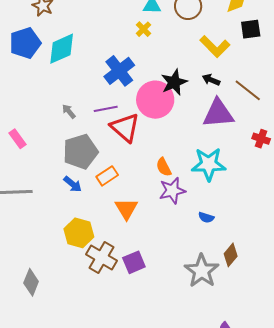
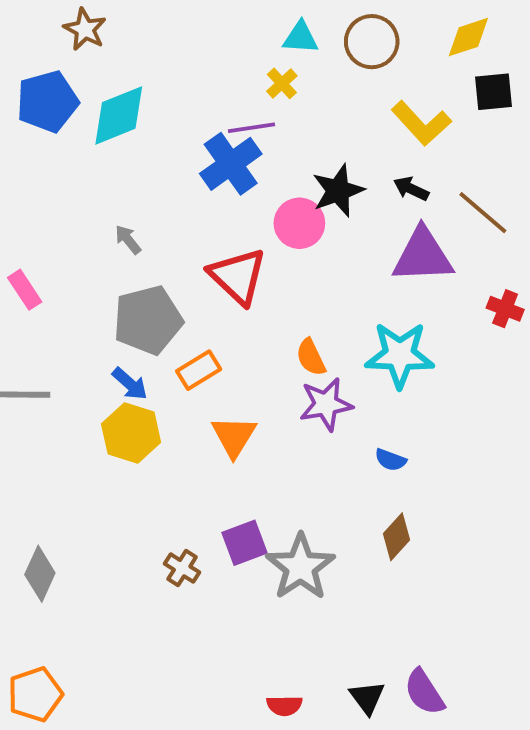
pink circle: (155, 100) -> (299, 223), size x0.7
purple line: (106, 109) -> (251, 128), moved
yellow hexagon: (79, 233) -> (131, 433), moved
brown diamond: (231, 255) -> (397, 537), moved
brown cross: (102, 257) -> (182, 568), moved, size x0.6
gray star: (202, 271) -> (301, 567), moved

